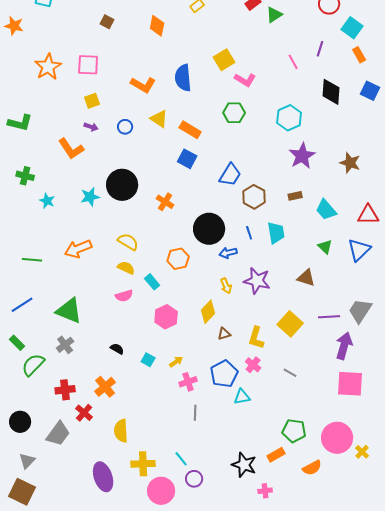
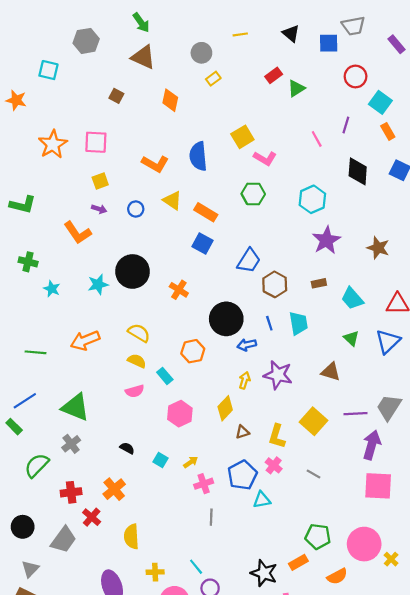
yellow arrow: (226, 286) -> (245, 380), turned -140
green rectangle: (17, 343) -> (14, 427), moved
yellow cross: (143, 464) -> (155, 572), size x0.7

